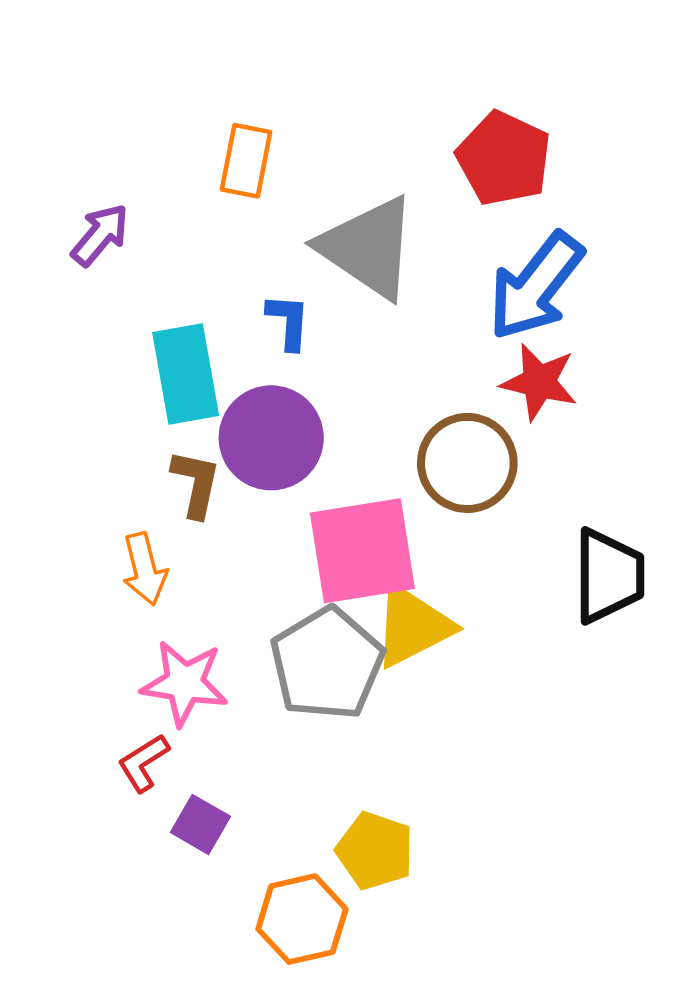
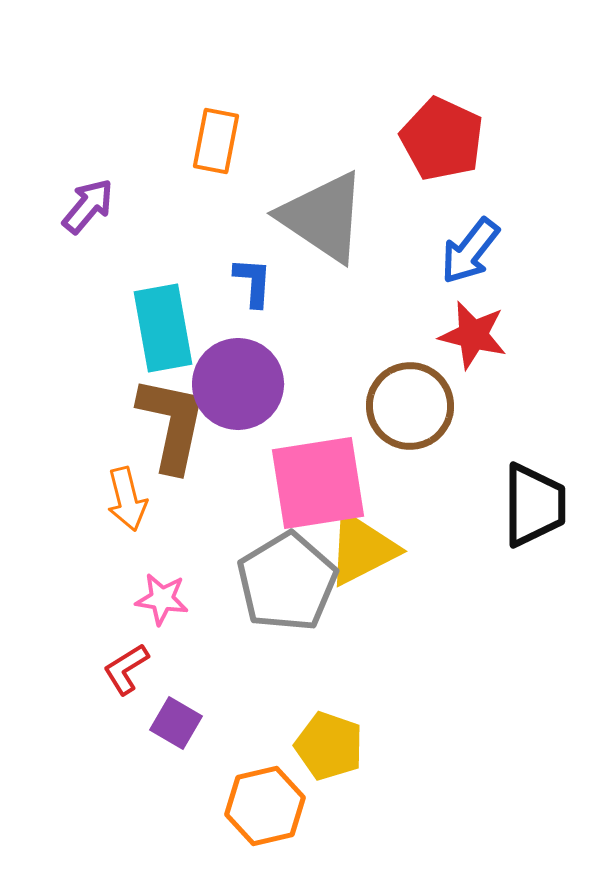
blue arrow: (536, 286) -> (470, 251), size x0.7
brown L-shape: (196, 483) -> (172, 424), size x1.6
pink star: (185, 683) -> (162, 599), size x0.7

